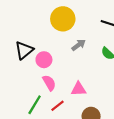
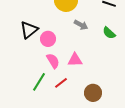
gray arrow: (79, 45) -> (81, 25), turned 64
pink triangle: (79, 89) -> (75, 60), moved

